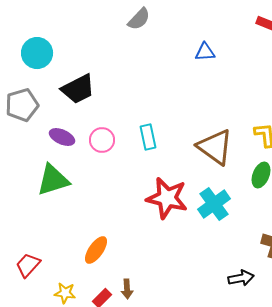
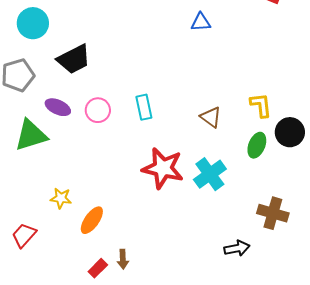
brown triangle: (215, 147) -> (211, 117), size x0.6
green triangle: (53, 180) -> (31, 135), moved
yellow star: (65, 293) -> (61, 198), moved

